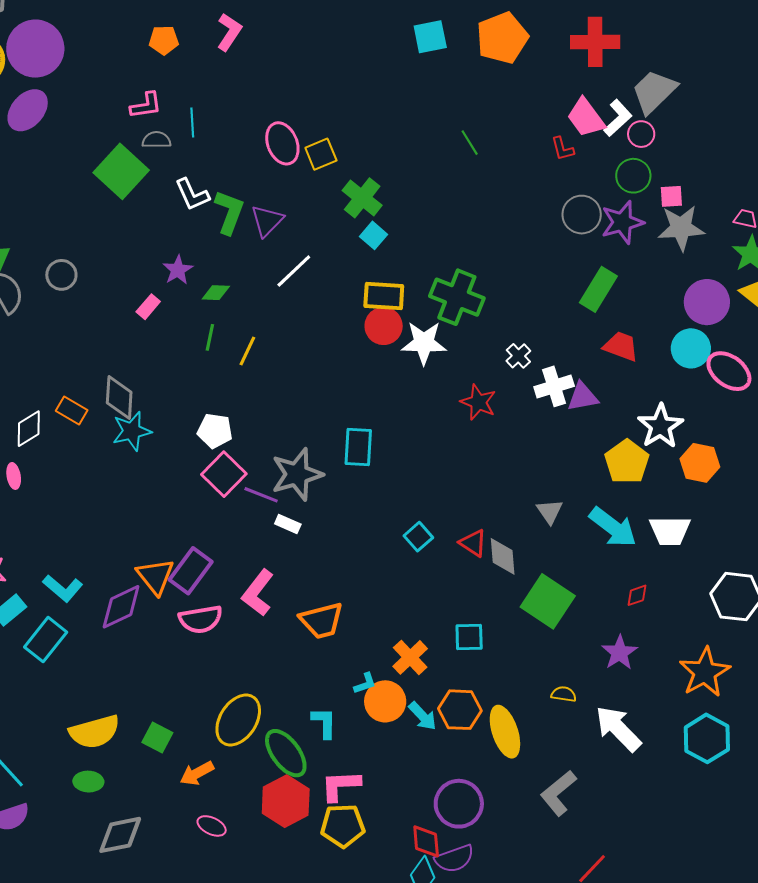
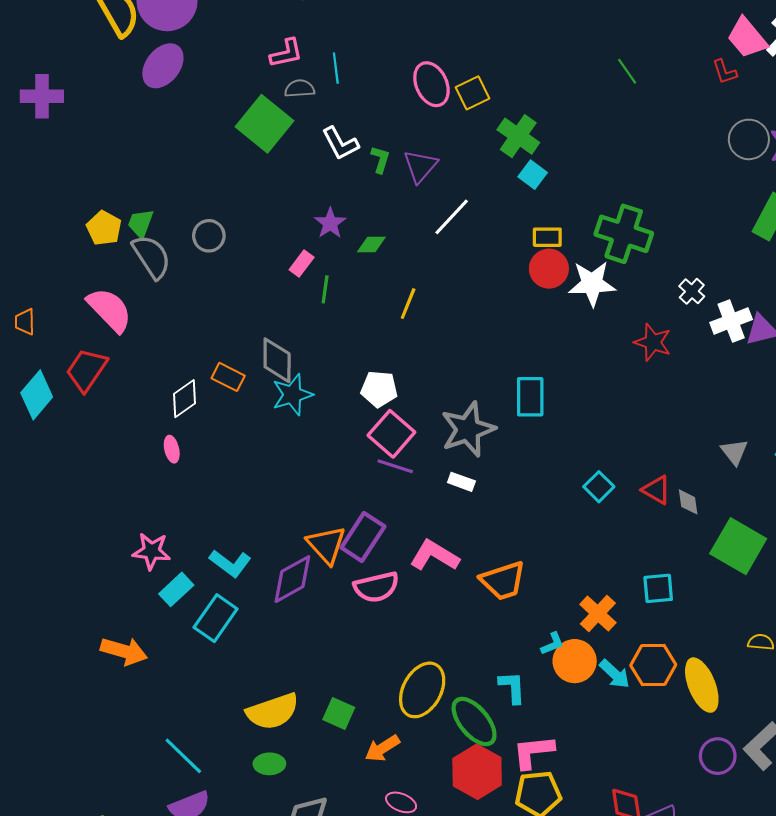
green L-shape: (229, 212) -> (380, 159), size x0.6
yellow rectangle: (384, 296) -> (547, 237), size x0.7
green line: (210, 337) -> (325, 289), moved
purple line: (261, 495) -> (395, 466), moved
gray diamond: (503, 556) -> (688, 502), size x0.7
pink L-shape: (258, 593) -> (434, 556), turned 87
purple circle: (459, 804) -> (718, 756), moved, size x0.7

